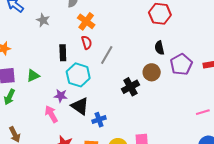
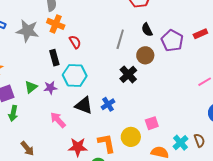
gray star: (43, 20) -> (27, 31), size x1.6
orange cross: (86, 21) -> (56, 24), moved
gray line: (107, 55) -> (120, 39), moved
purple star: (61, 96) -> (50, 88), moved
blue cross: (99, 120) -> (108, 104), moved

